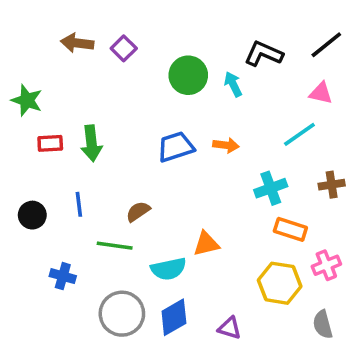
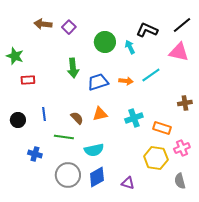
pink triangle: (321, 93) -> (179, 52), size x1.5
cyan line: (299, 134) -> (151, 75), moved
green arrow: (91, 143) -> (73, 68), moved
cyan cross: (271, 188) -> (134, 118), moved
brown semicircle: (138, 211) -> (77, 118), turned 80
orange triangle: (206, 244) -> (100, 114), moved

